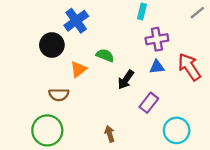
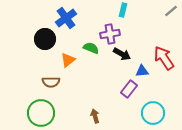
purple cross: (157, 39) -> (110, 34), moved
blue triangle: (157, 67) -> (142, 71), moved
black arrow: (126, 80) -> (122, 54), moved, turned -96

